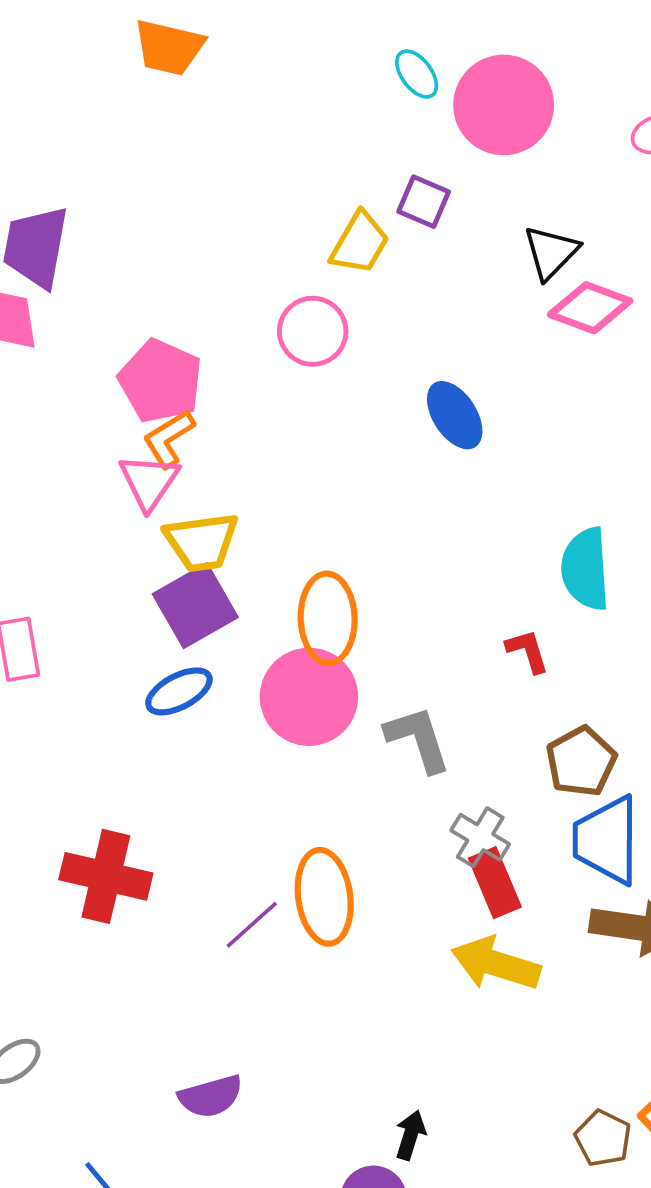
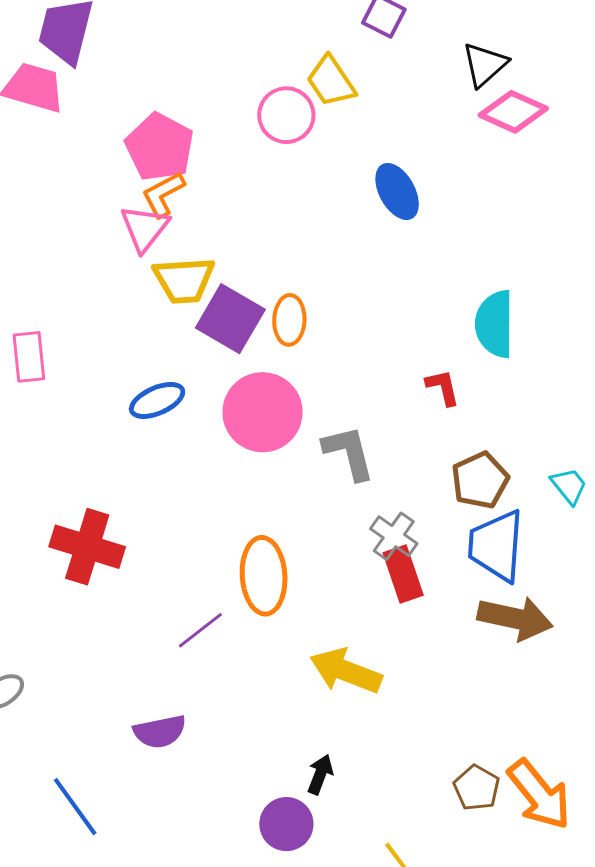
yellow trapezoid: (360, 243) -> (331, 81), moved, turned 112
purple square: (195, 606) -> (230, 319), moved, turned -34
orange ellipse: (328, 618) -> (289, 320), moved, size x0.7
purple line: (252, 925) -> (200, 630), moved
yellow arrow: (496, 964) -> (346, 671), moved

